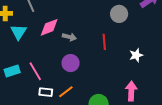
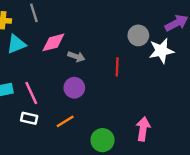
cyan triangle: (18, 32) -> (16, 44), turned 30
white star: (136, 55) -> (161, 51), moved, size x1.5
white rectangle: (46, 92) -> (29, 118), moved

